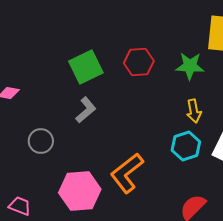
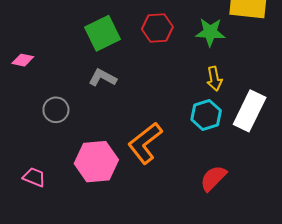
gray L-shape: (86, 110) -> (103, 78), turned -112

